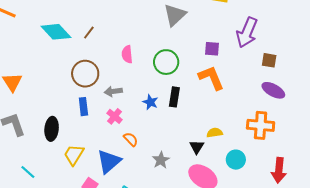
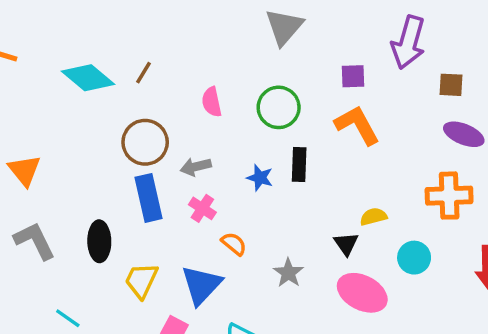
blue rectangle: (83, 107) -> (148, 198), size x1.5

